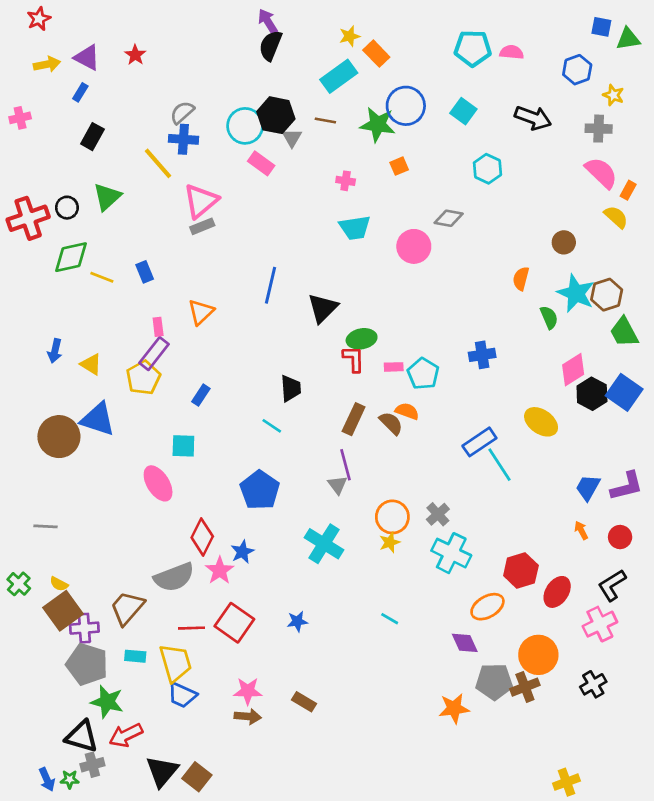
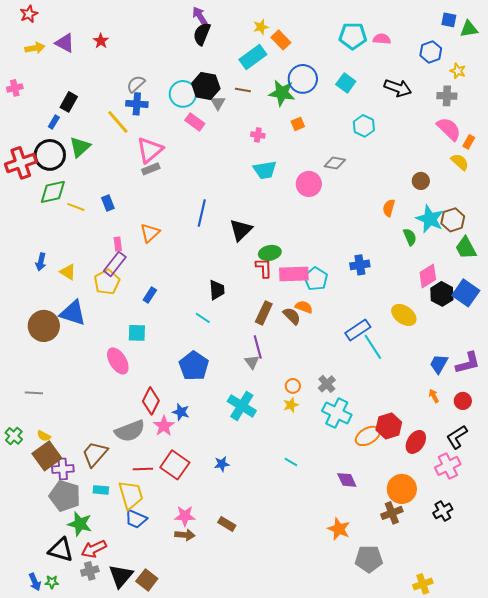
blue rectangle: (80, 92) -> (54, 122), moved
black circle: (67, 208) -> (50, 155), size x1.8
pink rectangle: (394, 367) -> (294, 274), size x2.0
orange circle: (392, 517) -> (293, 386), size x0.6
blue star: (242, 552) -> (181, 412), turned -30
orange ellipse: (487, 607) -> (368, 436), moved
gray pentagon: (494, 682) -> (369, 559), moved
orange star: (454, 708) -> (339, 529), turned 30
gray cross: (92, 765) -> (90, 571), moved

